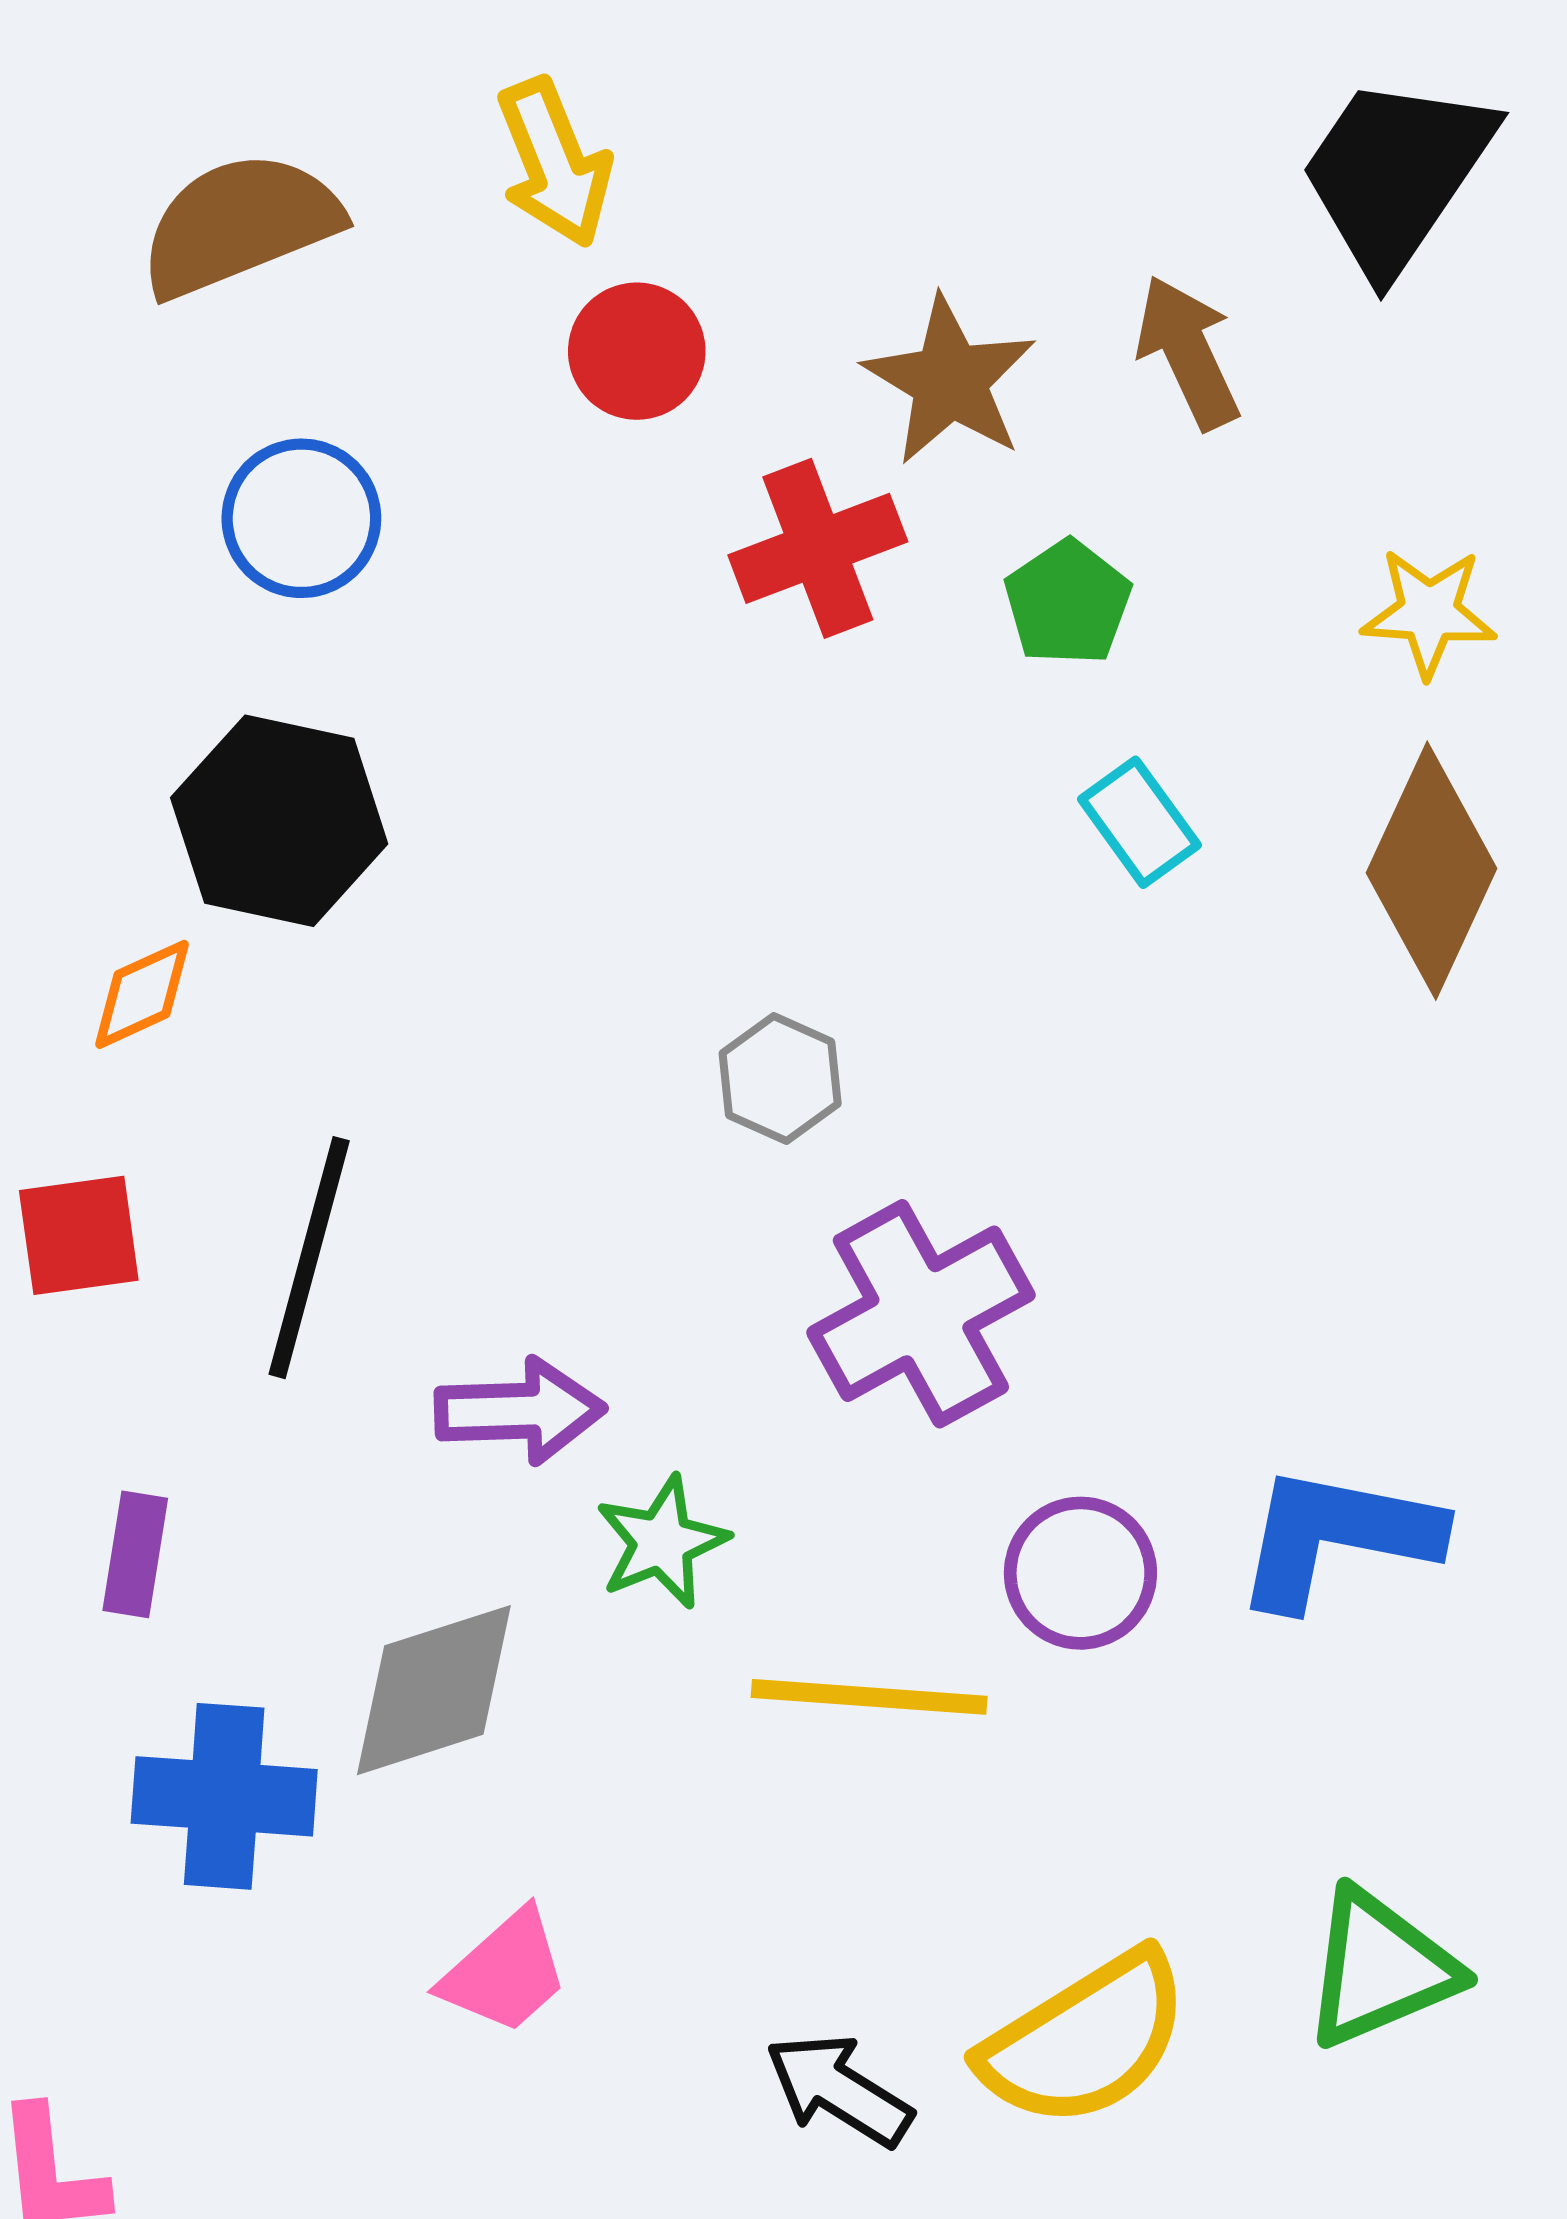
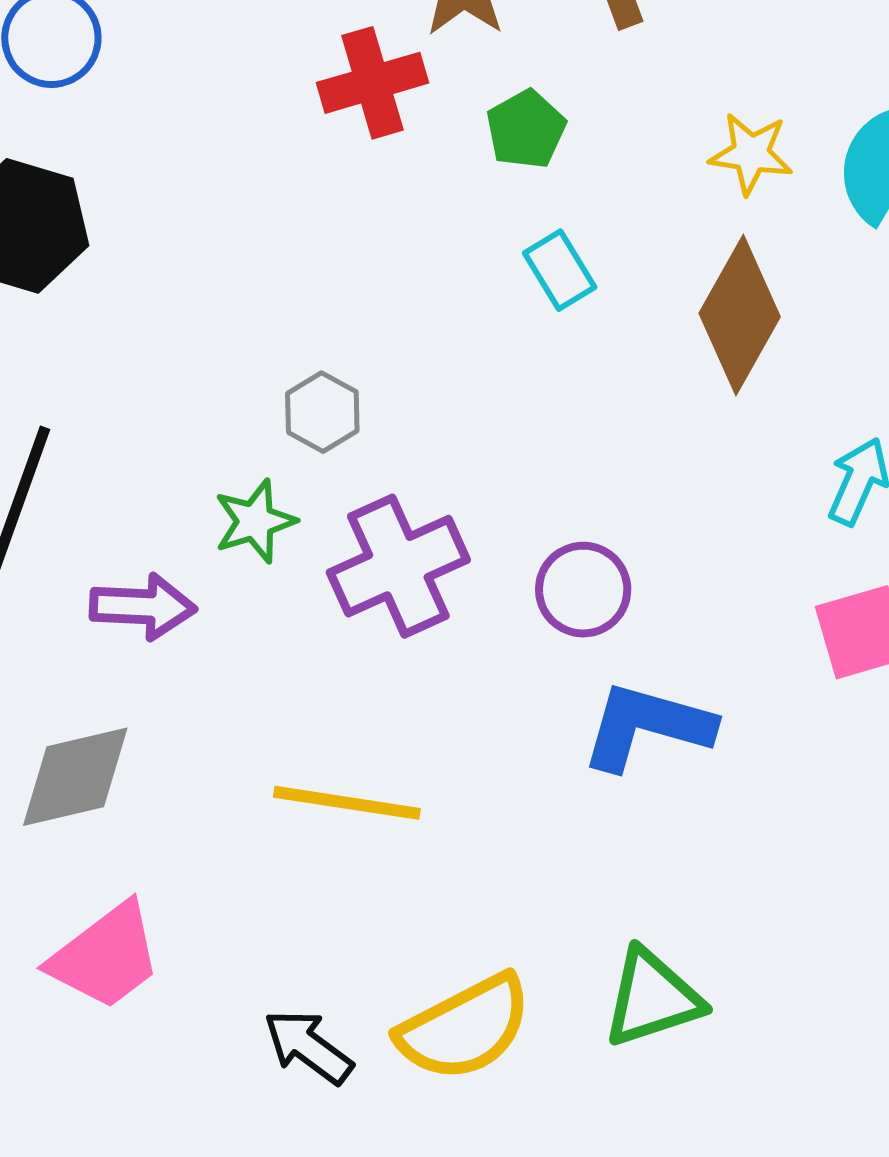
green star: (662, 1542) -> (255, 521), moved
purple circle: (1080, 1573) -> (583, 590), moved
pink trapezoid: (505, 1972) -> (106, 956), size x1.4

